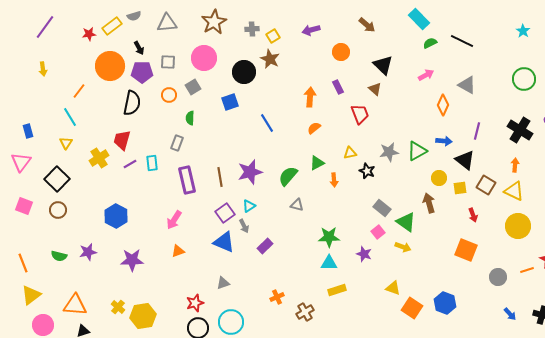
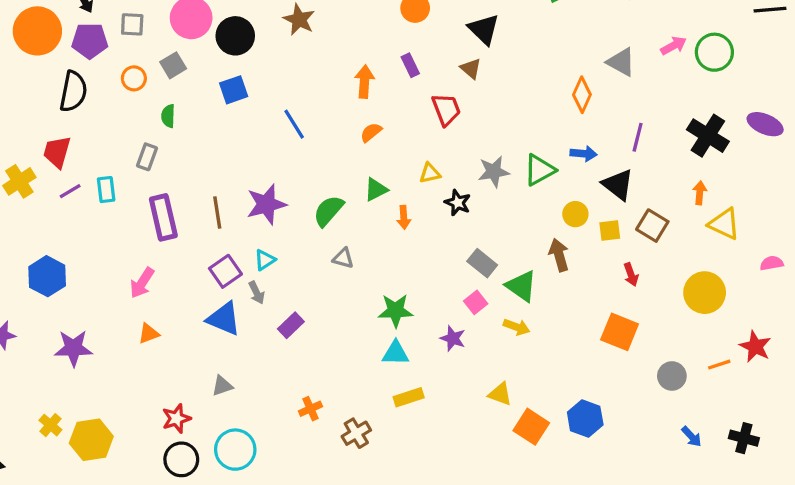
black circle: (244, 72) -> (235, 36), moved
pink arrow: (426, 75) -> (674, 46), moved
yellow triangle: (514, 191) -> (724, 224), moved

